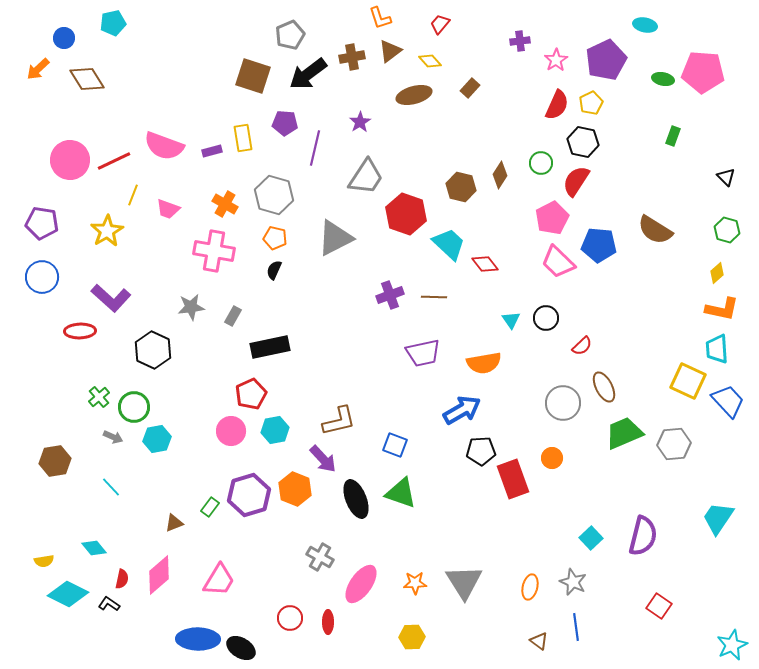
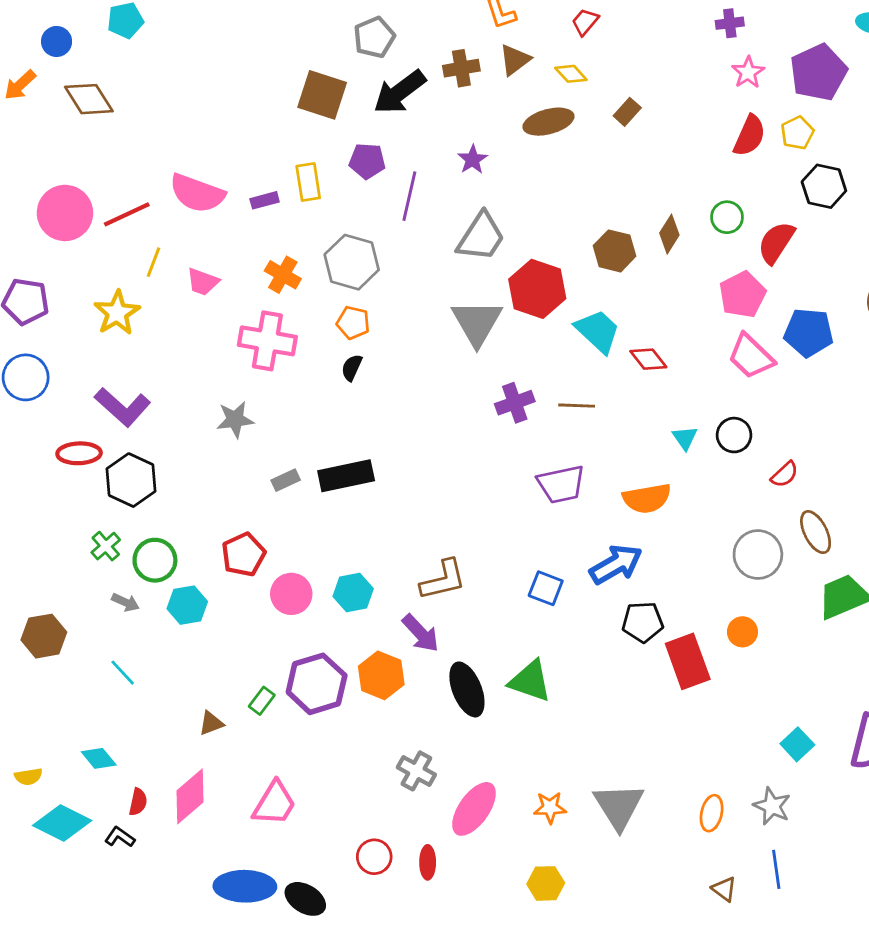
purple cross: (520, 41) -> (730, 23), moved
black hexagon: (583, 142) -> (824, 186), moved
gray triangle: (335, 238) -> (477, 323), moved, turned -33
gray rectangle: (233, 316) -> (286, 480), moved, turned 36
black hexagon: (153, 350) -> (131, 480), moved
red pentagon: (251, 394) -> (243, 555), moved
blue square: (395, 445) -> (546, 588), moved

